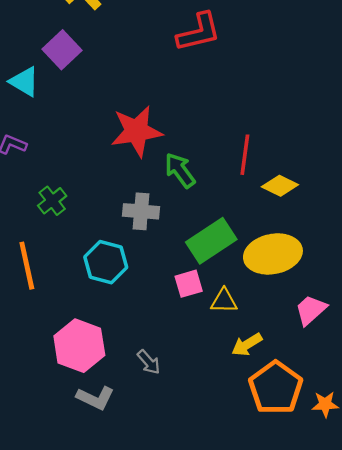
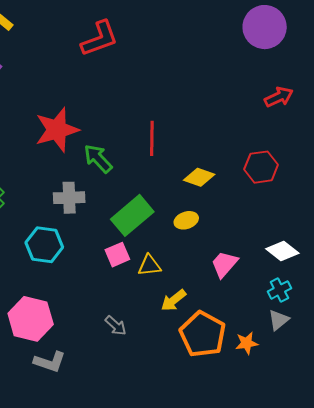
yellow diamond: (280, 186) -> (199, 177), moved
yellow ellipse: (273, 254) -> (186, 220), size x0.5
gray arrow: (149, 362) -> (116, 326), moved

